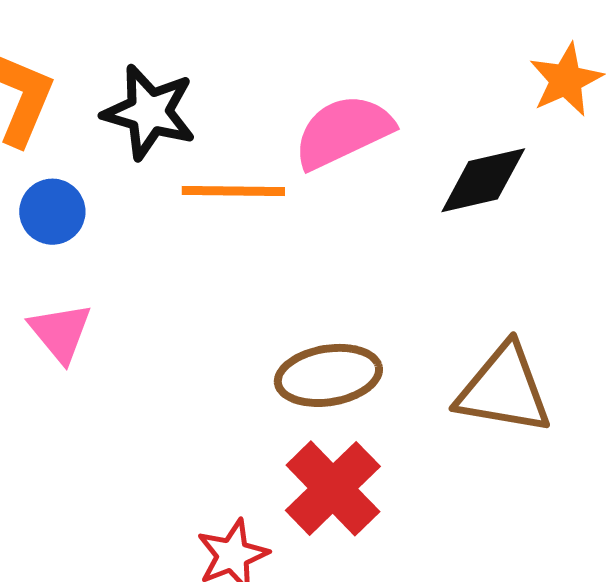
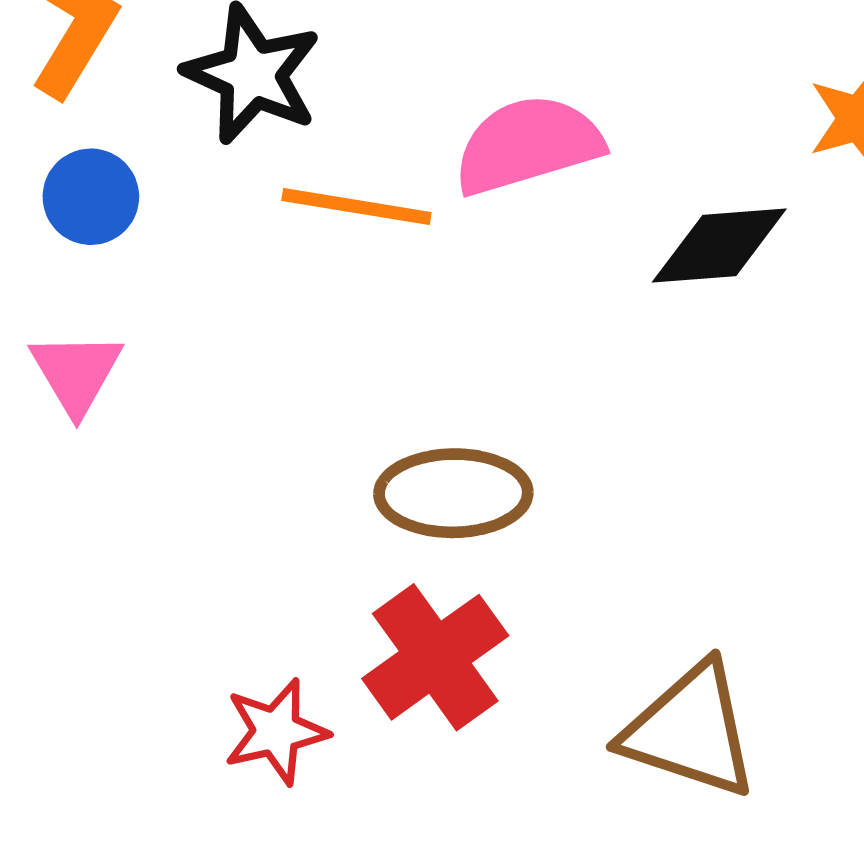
brown triangle: (504, 389) -> (690, 730), moved

